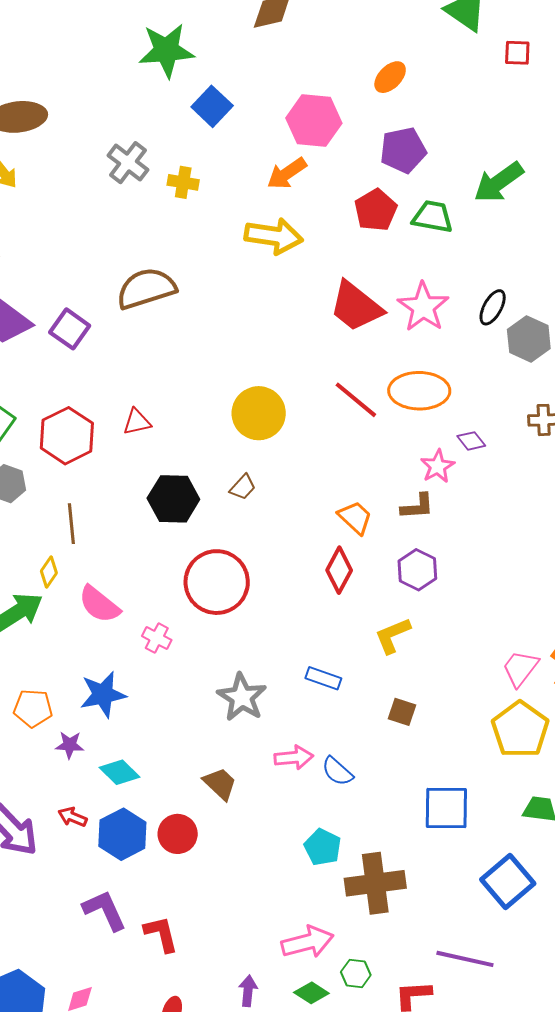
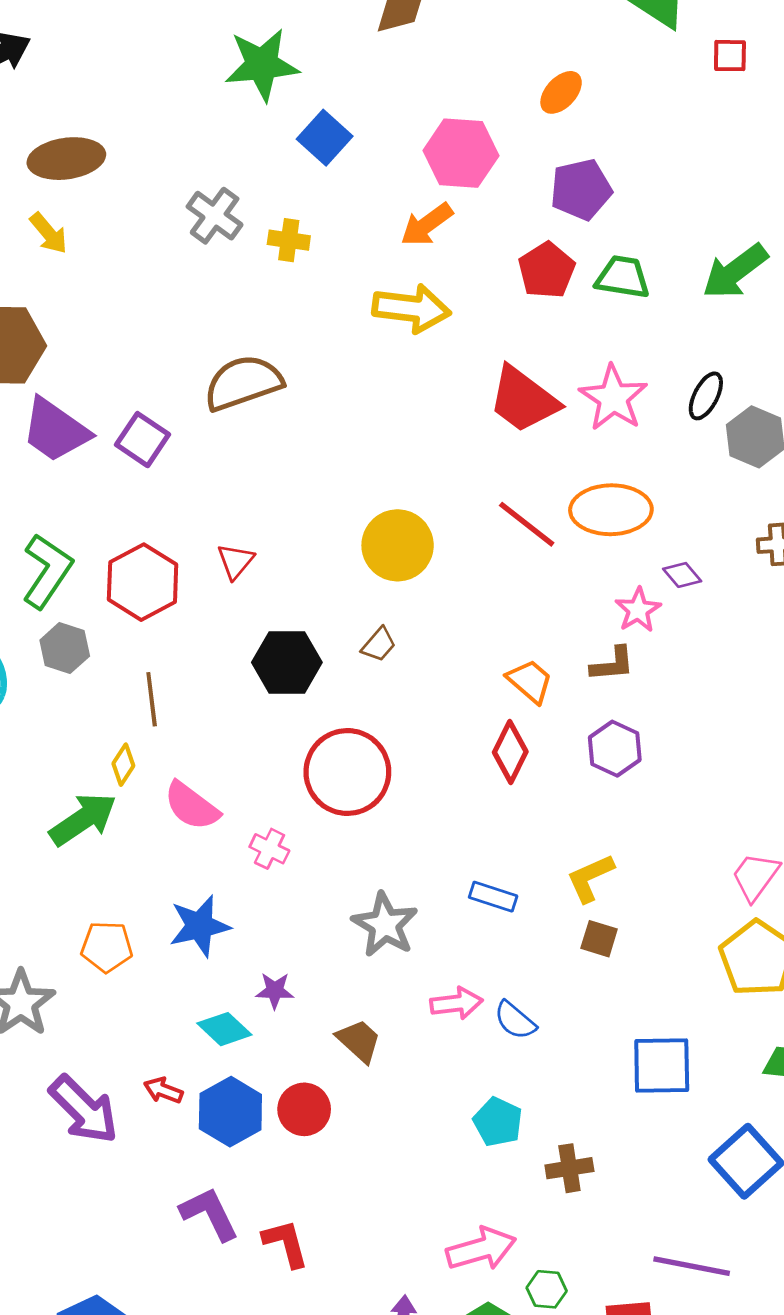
green arrow: (499, 182) -> (735, 271), moved
red triangle: (137, 422) -> (235, 561), turned -36
yellow L-shape: (393, 635) -> (590, 878), moved
purple star: (70, 745) -> (275, 991), moved
brown cross: (375, 883) -> (569, 1168), size x0.6

